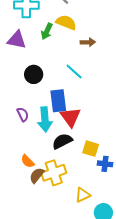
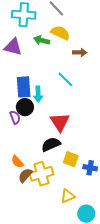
green arrow: (47, 31) -> (42, 40), turned 77
black circle: (34, 74) -> (25, 107), moved
blue rectangle: (58, 101) -> (24, 87), moved
cyan arrow: (45, 119) -> (38, 94), moved, size x0.7
yellow square: (91, 149) -> (71, 159), moved

